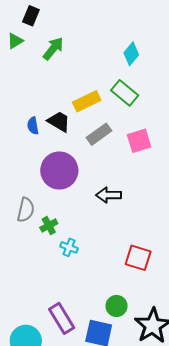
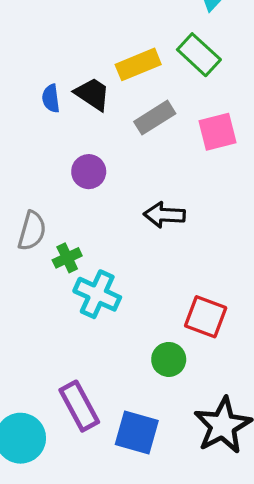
purple circle: (59, 170) -> (89, 172), size x0.6
cyan cross: (69, 247) -> (97, 294), size x1.6
green circle: (117, 306) -> (169, 359), moved

